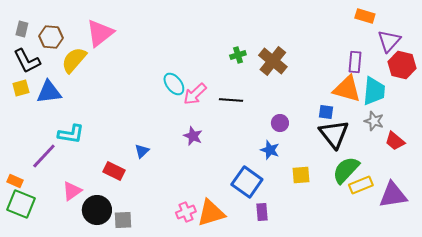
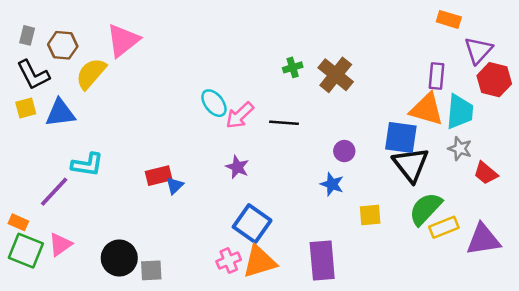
blue square: (326, 112) -> (401, 138), size x1.8
red rectangle: (114, 171) -> (159, 176), moved, turned -40
blue square: (247, 182) -> (252, 224), moved
pink triangle: (72, 191) -> (60, 244), moved
purple rectangle: (262, 212) -> (322, 260), size x1.8

